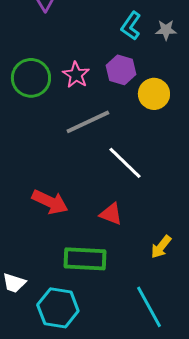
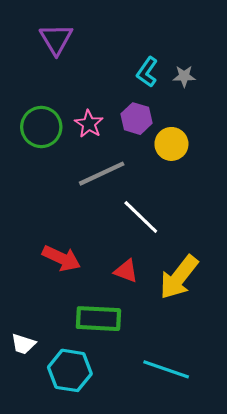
yellow arrow: (161, 247) -> (179, 277), moved, size x1.8
cyan line: (149, 307) -> (166, 369), turned -42

